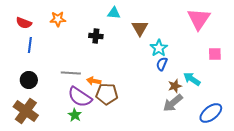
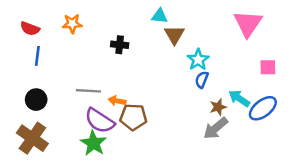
cyan triangle: (114, 13) -> (159, 16), moved
blue ellipse: (211, 113) -> (263, 108), moved
green star: (75, 115) -> (93, 143), size x1.5

